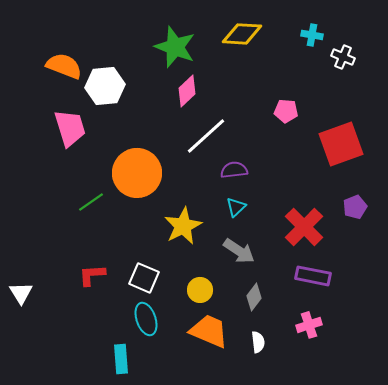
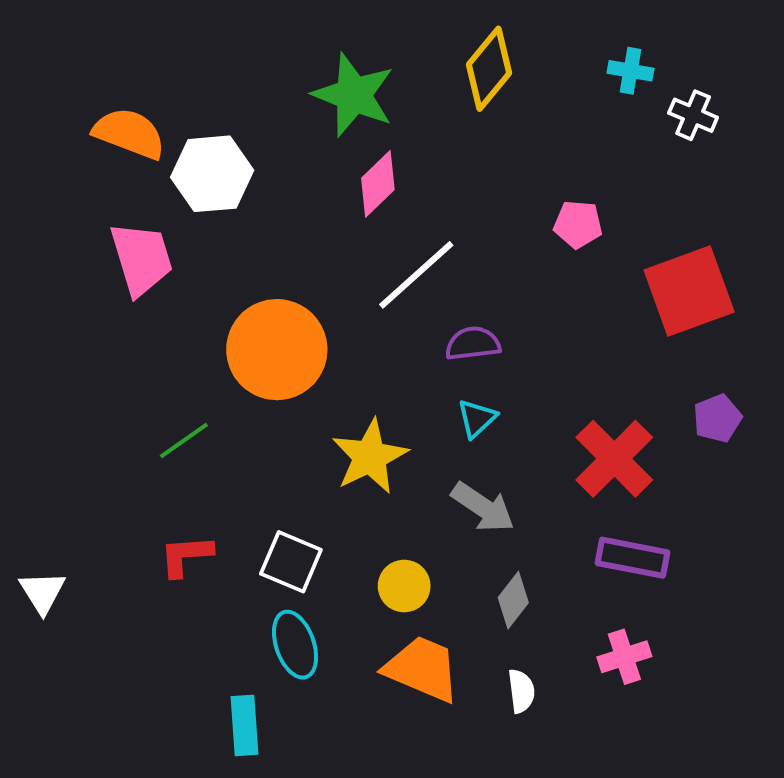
yellow diamond: (242, 34) -> (489, 69), turned -54
green line: (91, 202) -> (184, 441), moved

